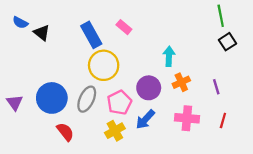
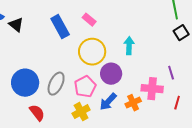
yellow circle: (104, 65) -> (92, 52), moved
orange cross: (181, 82) -> (133, 103), moved
pink cross: (187, 118) -> (152, 89), moved

